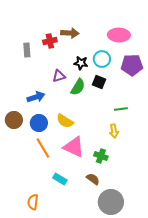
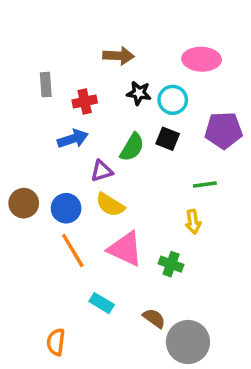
red cross: (50, 41) -> (85, 102), moved
black star: (81, 63) -> (139, 93), moved
purple pentagon: (132, 65) -> (224, 130), moved
purple triangle: (59, 76) -> (102, 171), moved
blue arrow: (36, 97) -> (73, 139), moved
brown semicircle: (93, 179) -> (154, 318), moved

